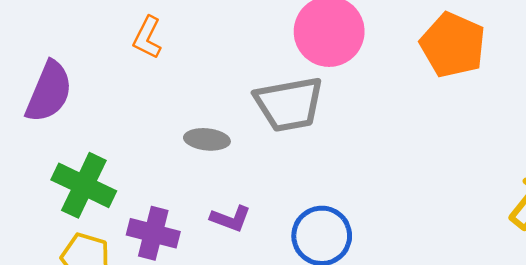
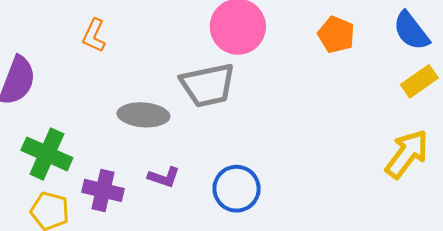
orange pentagon: (453, 45) -> (336, 35), size x0.7
gray ellipse: (207, 139) -> (143, 115), size x1.4

